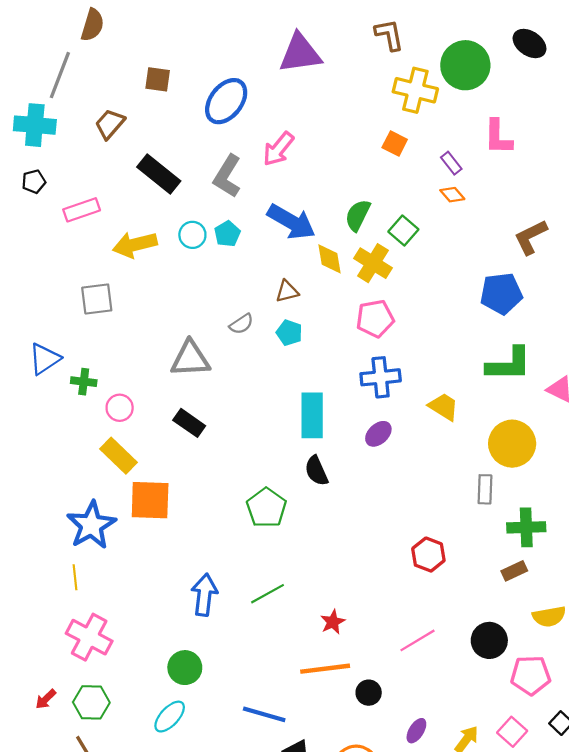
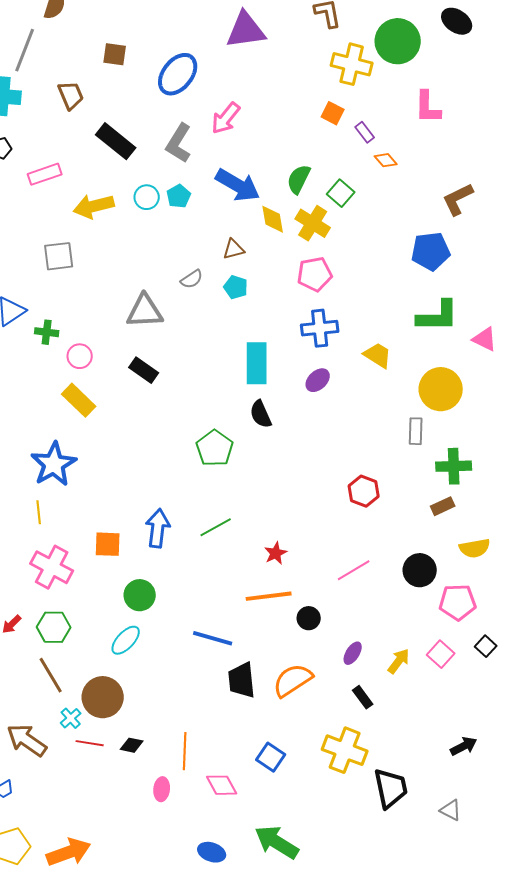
brown trapezoid: (110, 124) -> (71, 95), turned 116
purple rectangle: (451, 163) -> (365, 132), moved
orange square: (150, 500) -> (108, 544), moved, size x0.7

